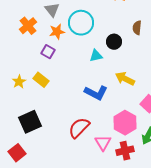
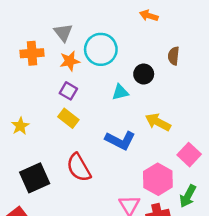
orange cross: (28, 26) -> (32, 53), turned 36
purple square: (48, 52) -> (68, 91), moved
yellow rectangle: (41, 80) -> (68, 118), moved
red semicircle: (79, 128) -> (79, 168), moved, turned -75

